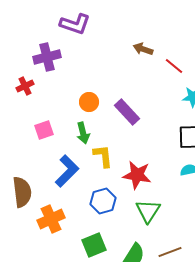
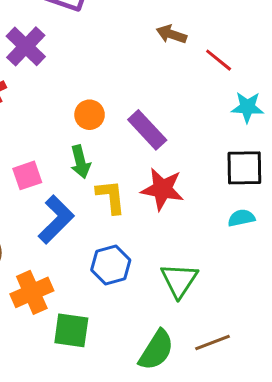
purple cross: (47, 57) -> (26, 46), turned -32
pink square: (44, 130) -> (27, 175), moved
red star: (137, 175) -> (162, 189), moved
green square: (94, 245) -> (71, 330), moved, turned 30

